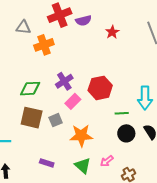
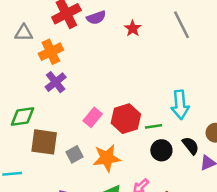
purple cross: (64, 81) -> (56, 82), moved
red hexagon: (100, 88) -> (126, 119), moved
green diamond: (30, 89) -> (23, 117), moved
gray square: (56, 120) -> (75, 154), moved

